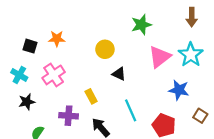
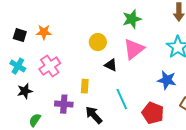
orange star: (57, 39) -> (44, 32), moved
black square: (30, 46) -> (20, 35), moved
pink triangle: (160, 57) -> (134, 49), moved
yellow rectangle: (91, 96) -> (85, 86), turned 32

